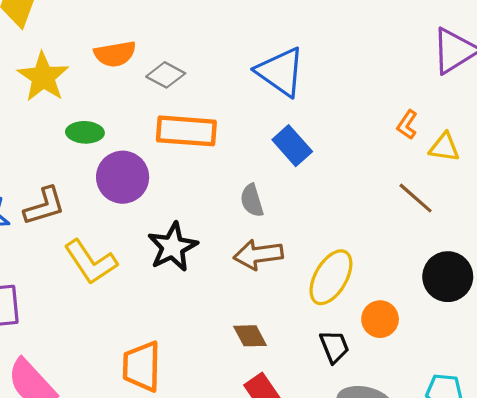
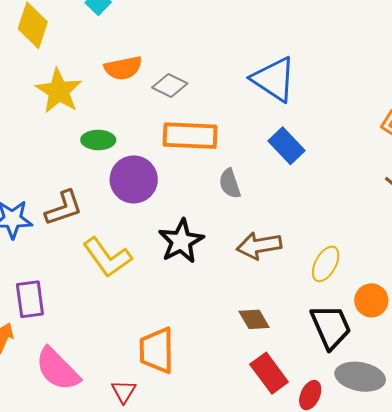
gray semicircle: (252, 200) -> (230, 184), moved
yellow ellipse: (331, 277) -> (326, 264), size x0.7
black trapezoid: (334, 347) -> (331, 327), size x1.5

